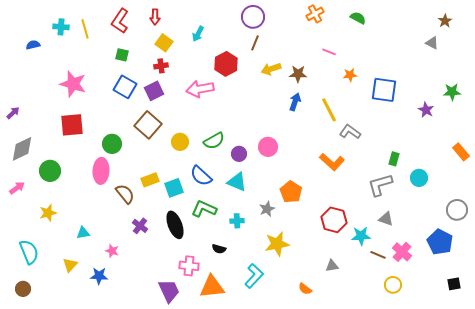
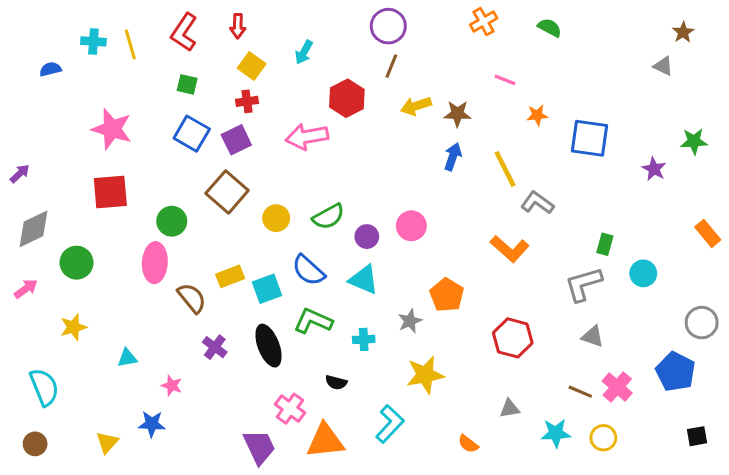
cyan star: (361, 236) -> (556, 433), moved
yellow triangle: (70, 265) -> (107, 442), moved
pink cross: (189, 266) -> (290, 409), turned 30

